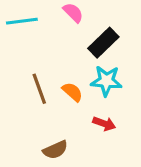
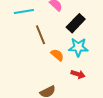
brown line: (39, 89) -> (41, 35), moved

